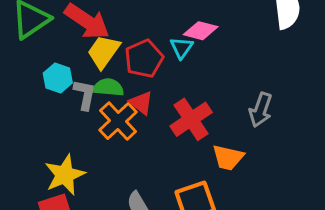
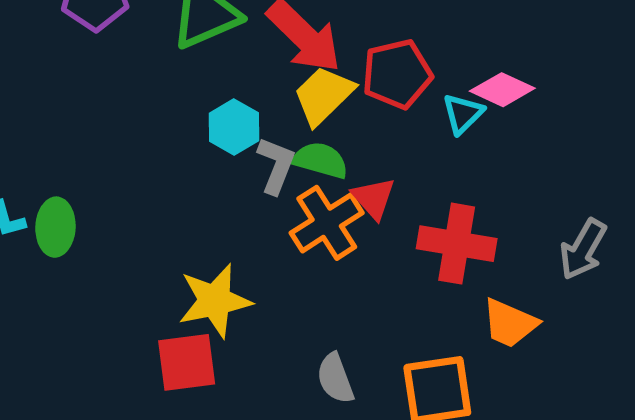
red pentagon: (144, 59) -> (397, 74), moved
red cross: (191, 119) -> (457, 244), turned 33

